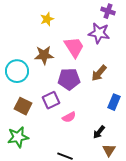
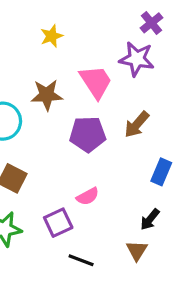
purple cross: (108, 11) -> (151, 23), turned 32
purple square: (51, 100) -> (58, 223), moved
black arrow: (99, 132) -> (150, 219), moved
brown triangle: (109, 150) -> (137, 250), moved

